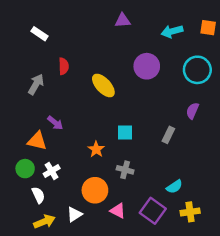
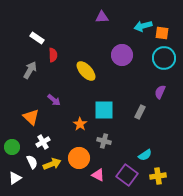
orange square: (208, 28) -> (162, 33), moved
white rectangle: (40, 34) -> (37, 38), moved
purple arrow: (55, 123) -> (54, 100), moved
cyan square: (125, 132) -> (104, 110), size x1.5
orange triangle: (37, 141) -> (31, 117), turned 30
green circle: (25, 169) -> (12, 147), moved
white triangle: (74, 214) -> (15, 178), moved
yellow arrow: (44, 222) -> (52, 164), moved

